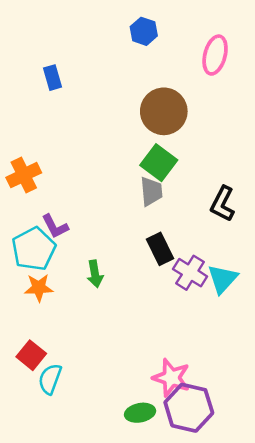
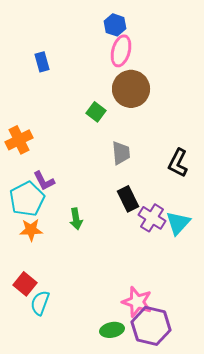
pink ellipse: (215, 55) -> (121, 51), moved
green square: (159, 163) -> (96, 112), moved, size x0.7

